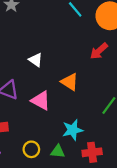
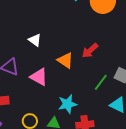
red arrow: (99, 51) -> (90, 51), moved

